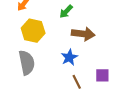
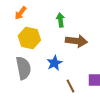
green arrow: (66, 11) -> (60, 20), turned 128
blue star: (69, 57) -> (54, 63), moved

